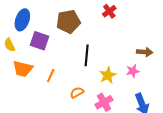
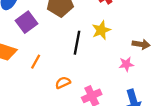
purple square: (39, 41) -> (26, 22), turned 30
yellow star: (108, 75) -> (101, 30), moved

